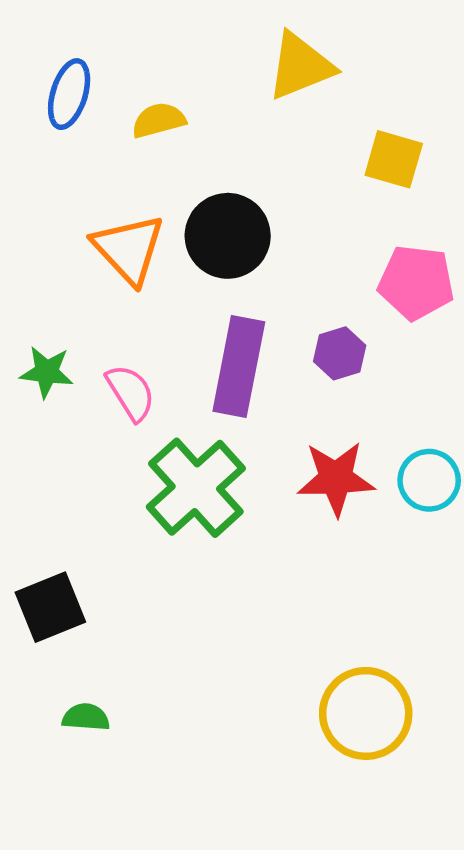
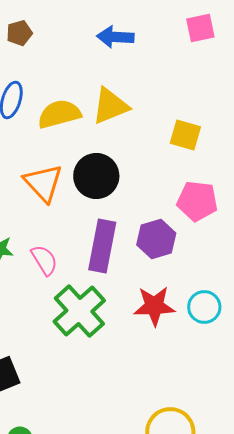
yellow triangle: (300, 66) -> (110, 106), moved
yellow semicircle: (159, 120) -> (59, 114), size x1.5
purple hexagon: (340, 353) -> (156, 239), size x1.4

